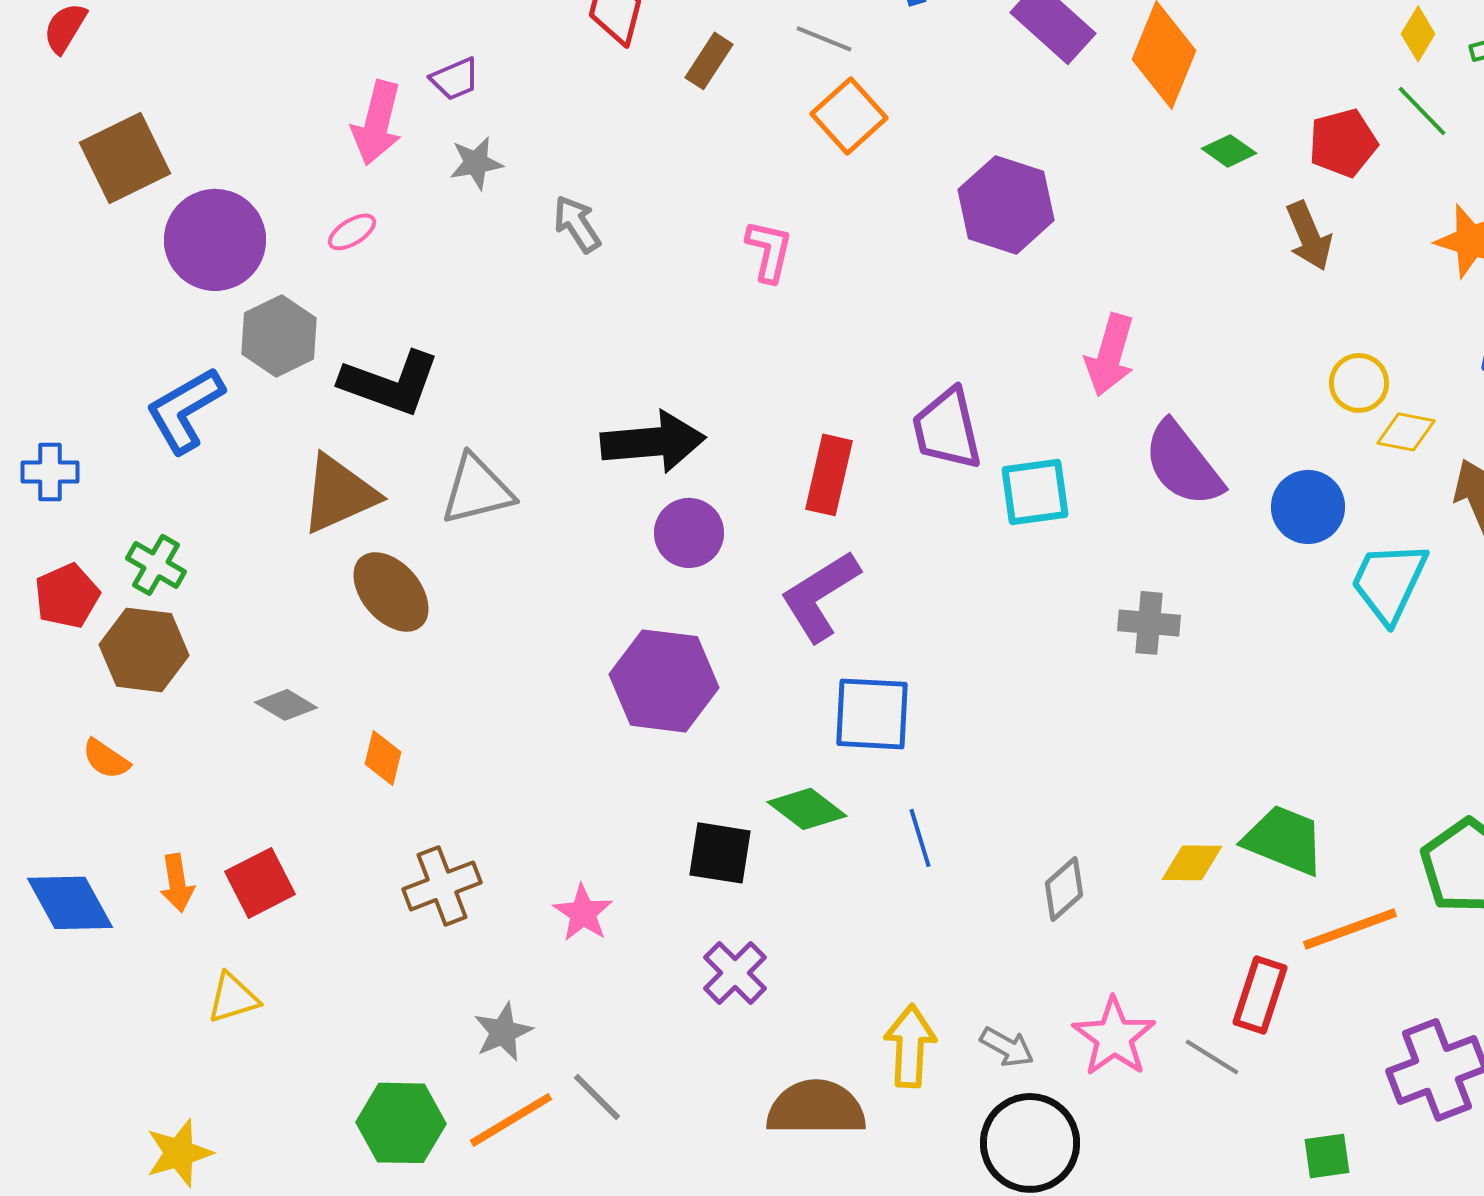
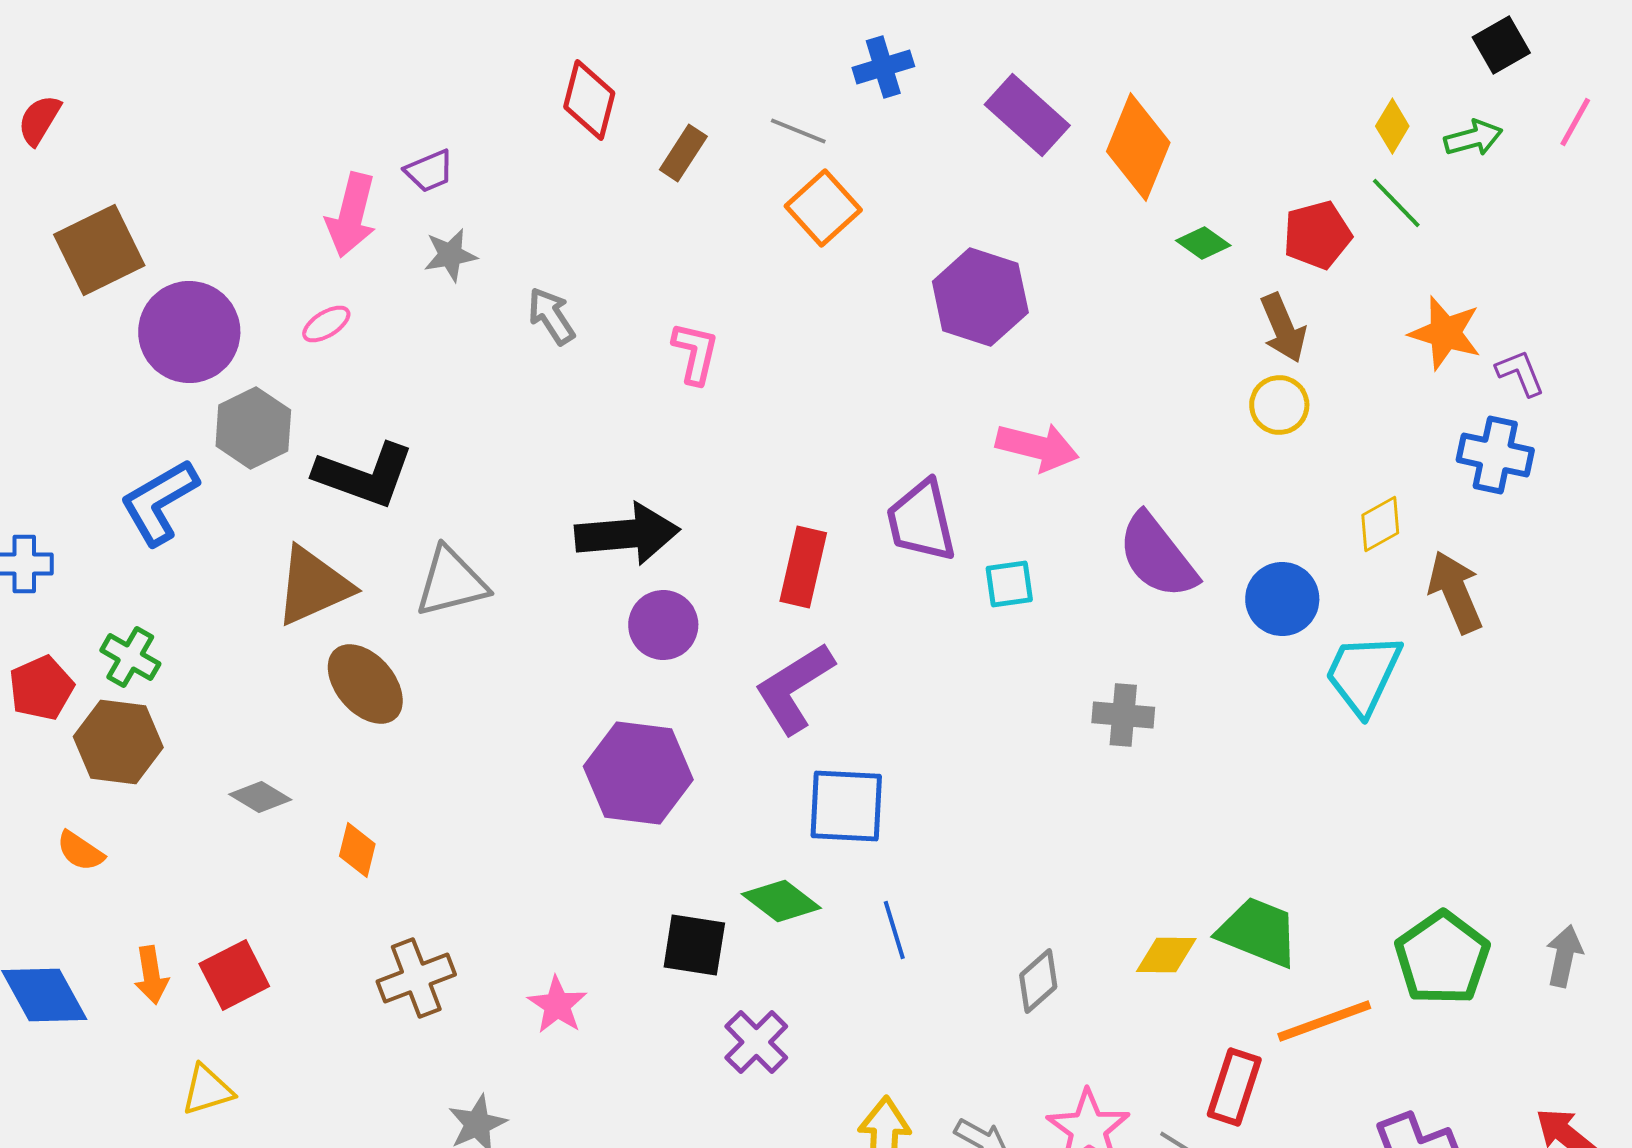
pink L-shape: (769, 251) -> (695, 353), moved
pink arrow: (1110, 355) -> (1037, 447), moved, turned -92
yellow circle: (1359, 383) -> (1279, 405), moved
yellow diamond: (1406, 432) -> (1380, 524), turned -40
cyan square: (1035, 492) -> (1009, 584), size x0.7
purple cross: (735, 973) -> (756, 1042), moved

